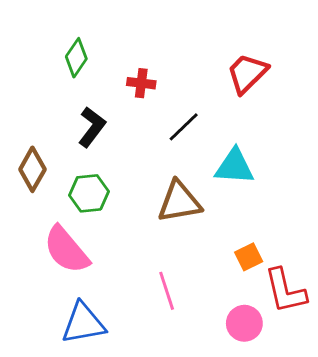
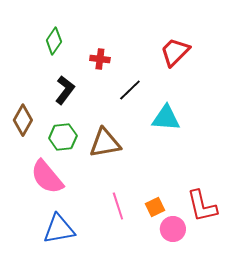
brown triangle: (179, 202) -> (105, 143), moved
orange square: (249, 257) -> (155, 207), moved

